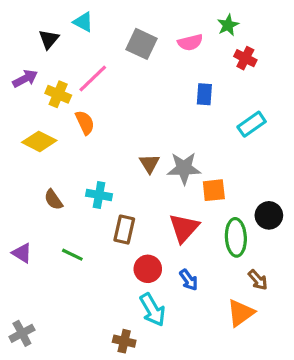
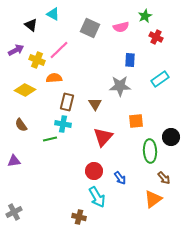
black triangle: (49, 39) -> (31, 25), turned -32
orange semicircle: (85, 123) -> (54, 78), turned -70
gray star: (184, 168) -> (120, 86), moved
brown semicircle: (53, 200) -> (21, 125), moved
red triangle: (184, 228) -> (103, 137), moved
brown rectangle: (124, 230) -> (67, 102), moved
purple triangle: (22, 253) -> (14, 161), turned -40
green line: (72, 255) -> (50, 139), moved, turned -40

